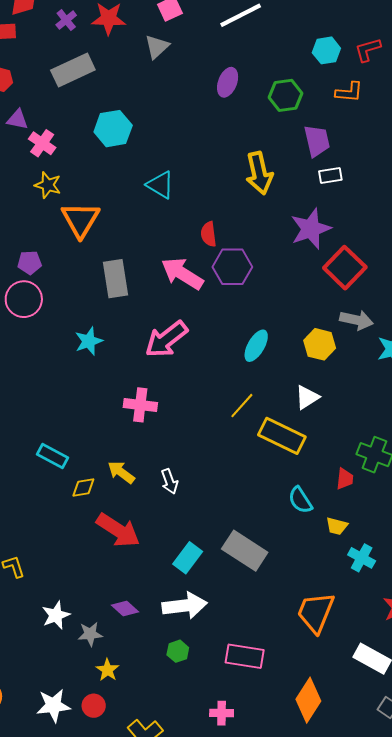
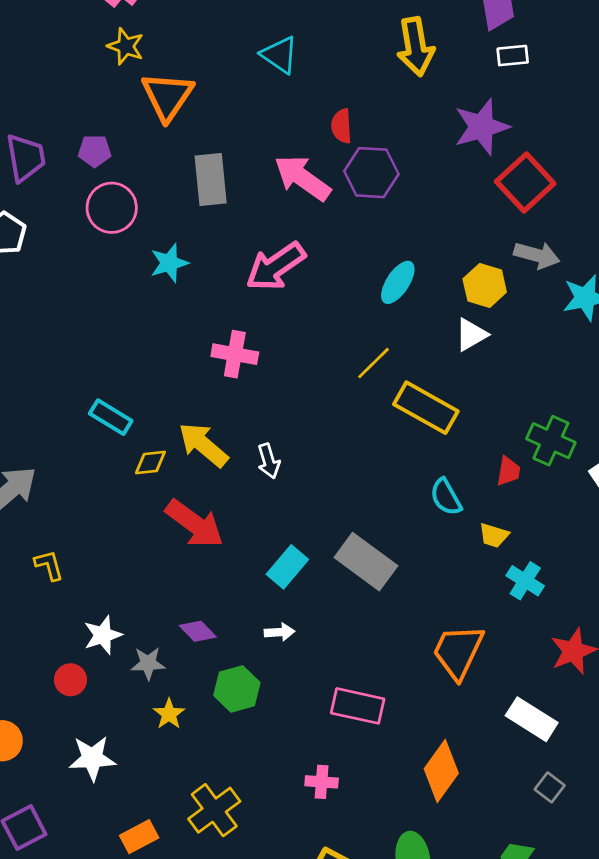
pink circle: (24, 299) -> (112, 208), moved
white triangle: (307, 397) -> (471, 335), moved
yellow arrow: (121, 472) -> (203, 445), size x1.4
white arrow: (185, 606) -> (279, 632), size x0.5
green hexagon: (178, 651) -> (237, 689), moved, size x1.5
red circle: (94, 706) -> (70, 680), moved

